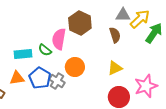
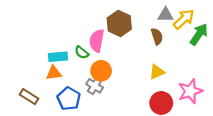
orange circle: (75, 67) -> (101, 71), moved
orange triangle: (17, 78) -> (54, 73), moved
blue pentagon: (40, 78) -> (69, 99), moved

